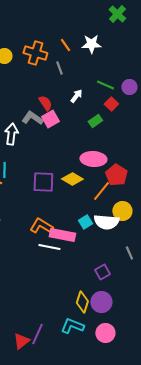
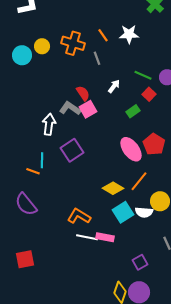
pink ellipse: (93, 159) -> (131, 149), turned 50
red pentagon: (116, 175) -> (154, 144), moved
yellow diamond: (72, 179) -> (113, 188), moved
purple square: (43, 182) -> (72, 150), moved, turned -35
cyan square: (85, 222) -> (123, 212), size x1.5
white semicircle: (106, 222) -> (144, 212), size x0.7
pink rectangle: (62, 235) -> (105, 237), moved, size x0.7

